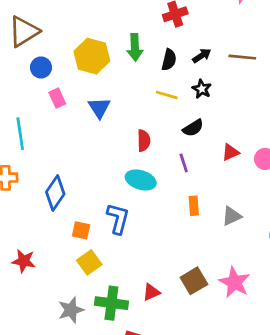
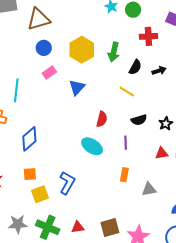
black star: (202, 89) -> (166, 124), moved
pink rectangle: (57, 98) -> (49, 73), turned 64
red triangle: (231, 152) -> (162, 153), moved
blue L-shape: (118, 219) -> (67, 183), moved
orange square: (81, 230) -> (30, 174), moved, turned -32

